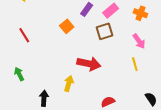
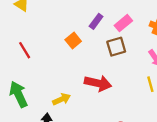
green arrow: (19, 74) -> (18, 94), size x1.6
yellow arrow: (69, 84) -> (62, 99), moved, turned 49

